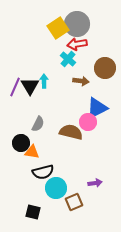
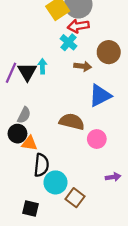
pink circle: (88, 122) -> (97, 139), moved
gray semicircle: (38, 124) -> (24, 115), moved
black semicircle: (43, 172) -> (41, 165), turned -70
purple arrow: (95, 183) -> (113, 177), moved
brown square: (74, 202) -> (75, 198), turned -30

